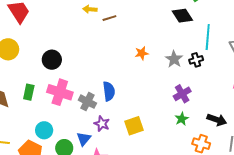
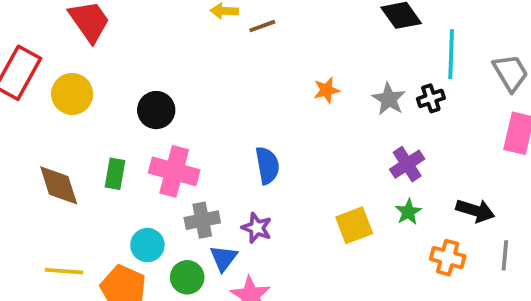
gray cross: (87, 102) -> (202, 220), moved, turned -36
yellow square: (134, 126) -> (354, 225), moved

